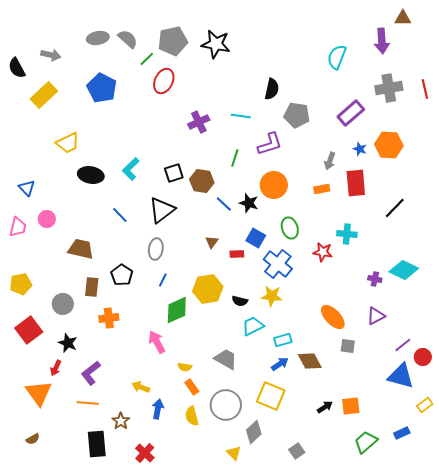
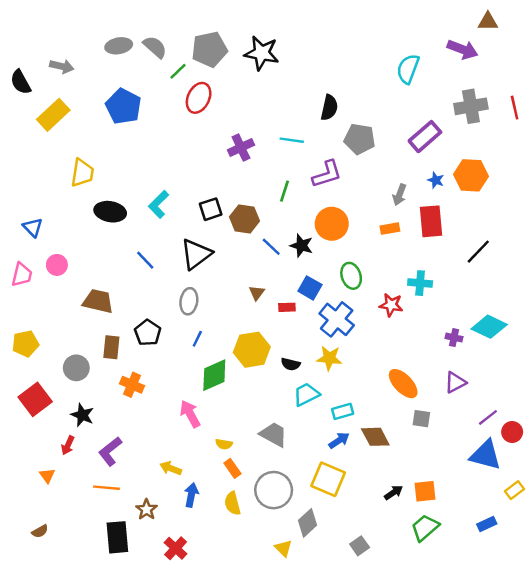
purple arrow: (382, 41) -> (462, 49), turned -65
yellow trapezoid: (68, 143) -> (82, 173), turned -55
orange cross: (109, 318) -> (132, 385), turned 30
orange triangle: (39, 393) -> (47, 476), size x0.5
green trapezoid: (366, 442) -> (425, 528), moved

